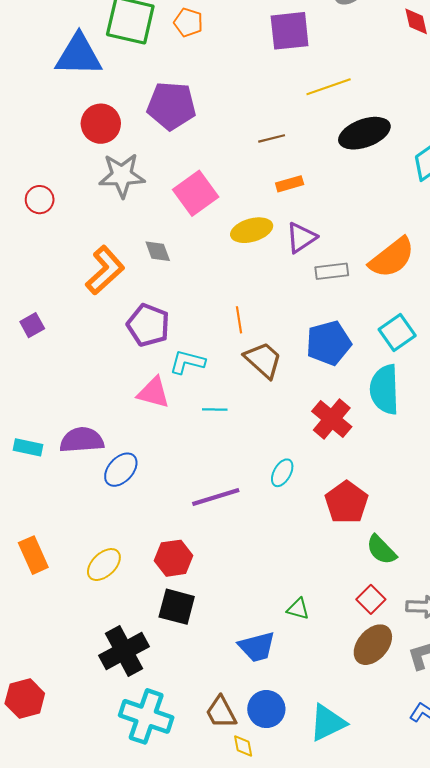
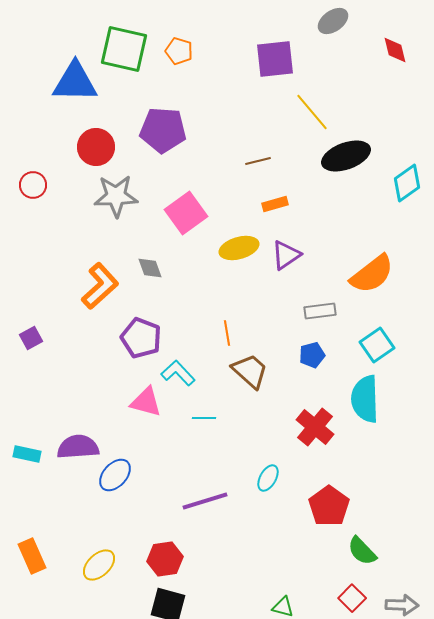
yellow line: (329, 87) -> (312, 112), turned 69
red circle: (40, 200) -> (33, 185), moved
gray rectangle: (332, 271) -> (320, 311), moved
blue pentagon: (329, 343) -> (312, 355), size x0.6
cyan L-shape: (187, 362) -> (178, 373), turned 32

